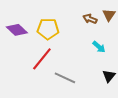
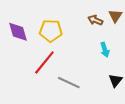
purple diamond: (17, 30) -> (18, 32), turned 30
cyan arrow: (99, 47) -> (105, 50), turned 32

